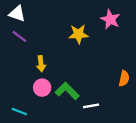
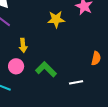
pink circle: (42, 88) -> (16, 66), moved
white line: (91, 106) -> (76, 82), moved

